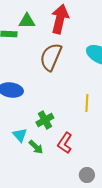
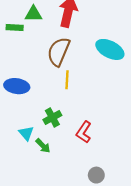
yellow line: (87, 103) -> (67, 80), moved
red L-shape: (65, 143) -> (84, 132), moved

